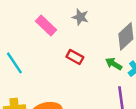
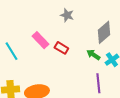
pink rectangle: (46, 25) -> (41, 40), moved

